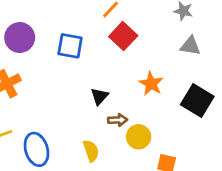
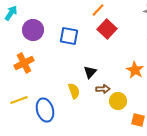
orange star: (151, 84) -> (135, 70), moved
yellow semicircle: (91, 151) -> (74, 91), moved

